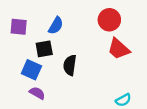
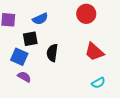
blue semicircle: (56, 26) -> (40, 19), turned 35
red trapezoid: (119, 49) -> (94, 52), moved

